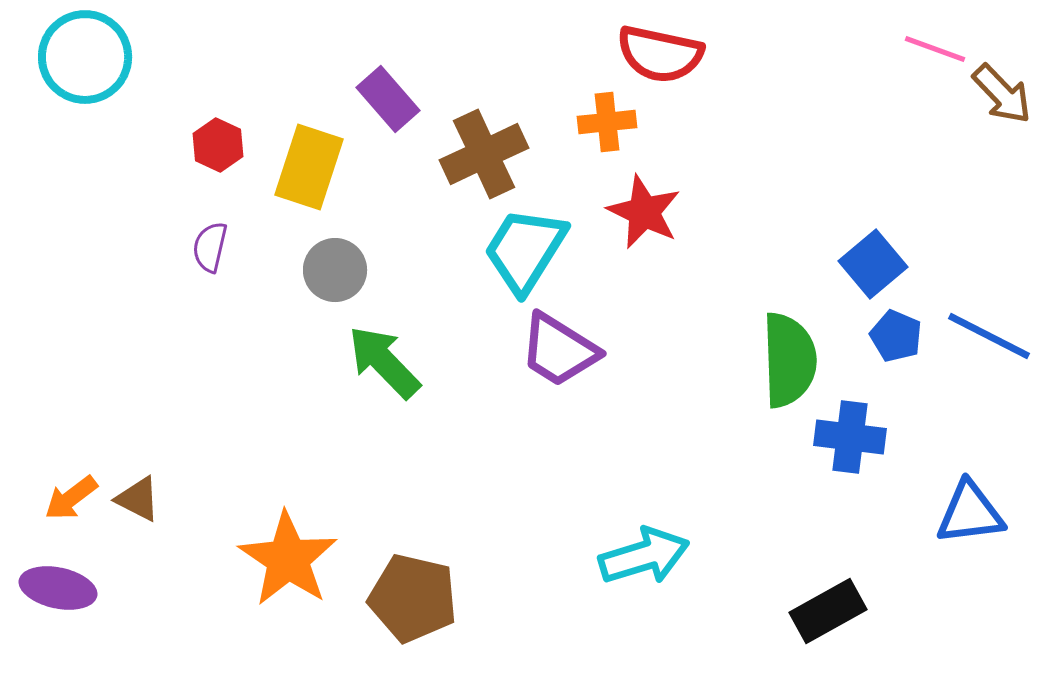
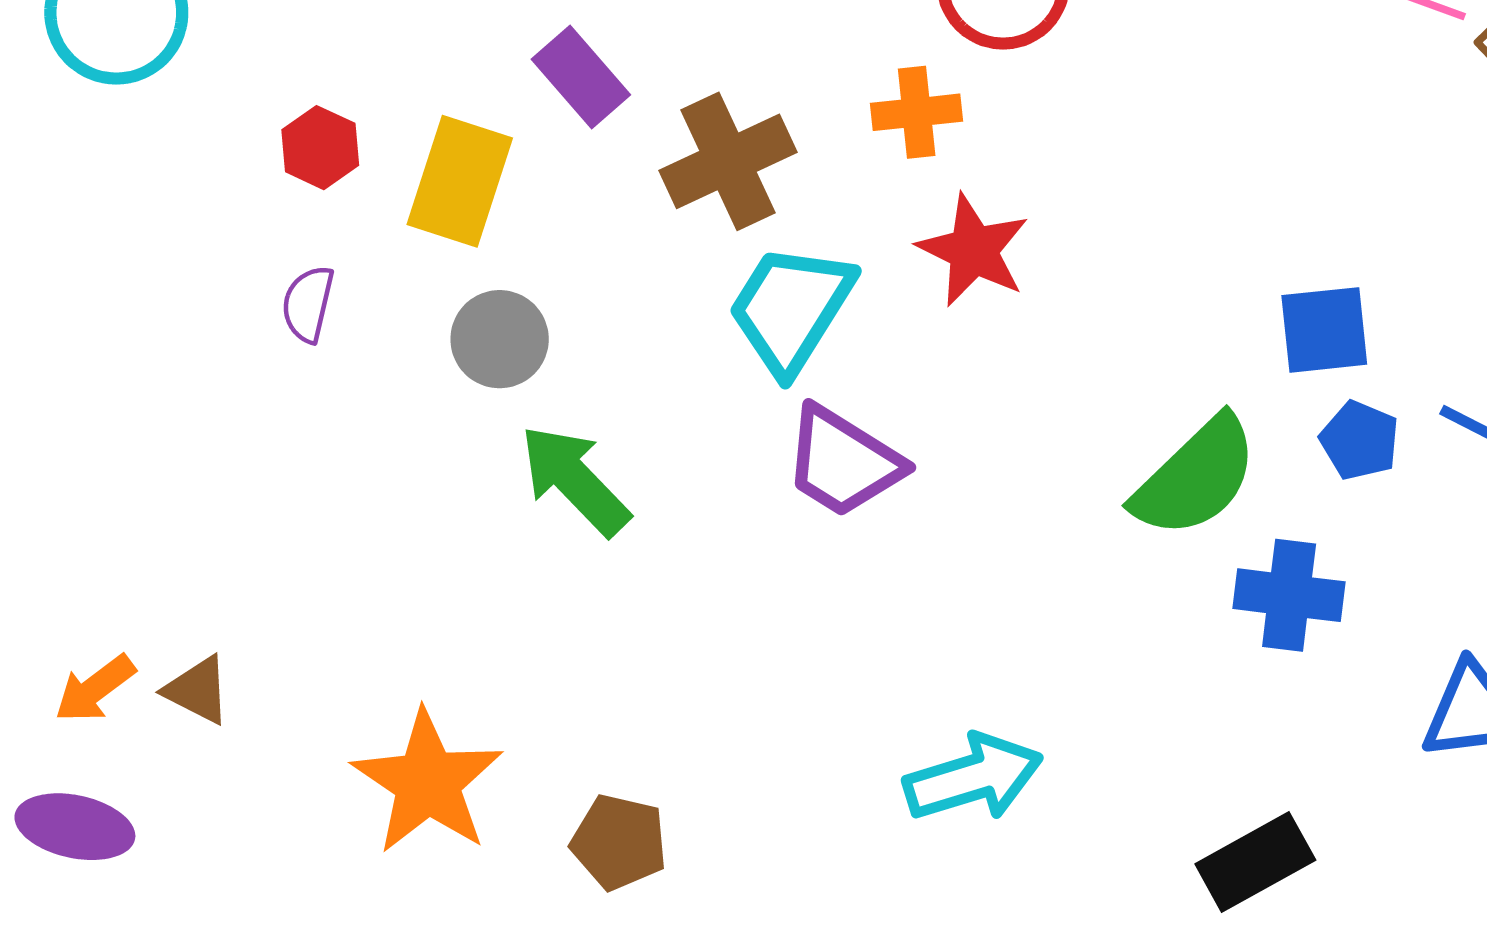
blue square: (873, 264) -> (1324, 330), turned 34
green semicircle: (789, 360) -> (1196, 477), turned 48
brown pentagon: (413, 598) -> (619, 842), size x0.7

